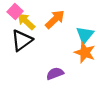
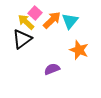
pink square: (15, 11) -> (35, 13), moved
cyan triangle: (85, 35) -> (70, 21), moved

